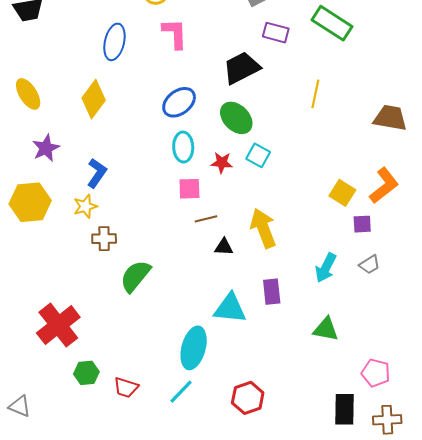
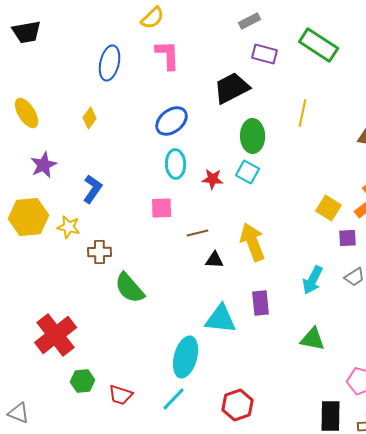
yellow diamond: (94, 99) -> (90, 118), size x0.6
green ellipse: (236, 118) -> (253, 136), moved, turned 44
pink square: (189, 189) -> (162, 208), moved
yellow star: (85, 206) -> (69, 227), moved, turned 30
green semicircle: (135, 276) -> (130, 288), turned -80

